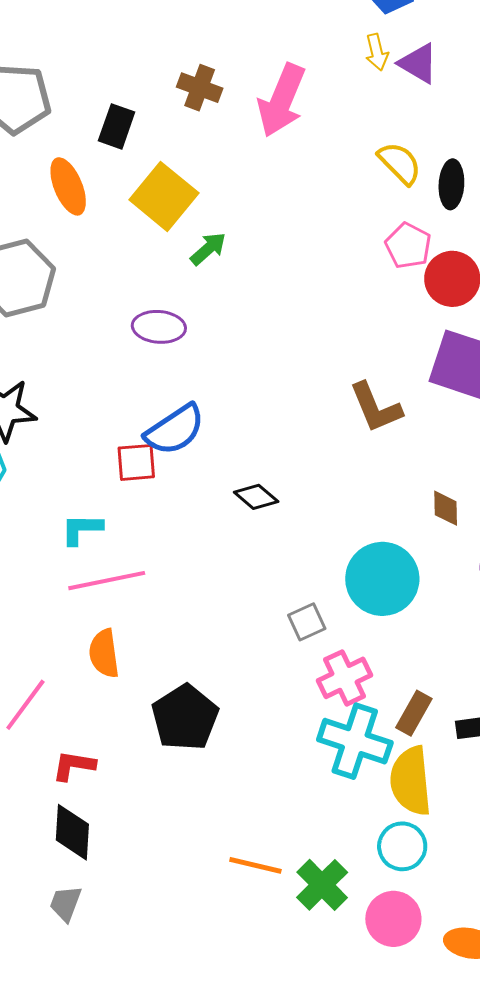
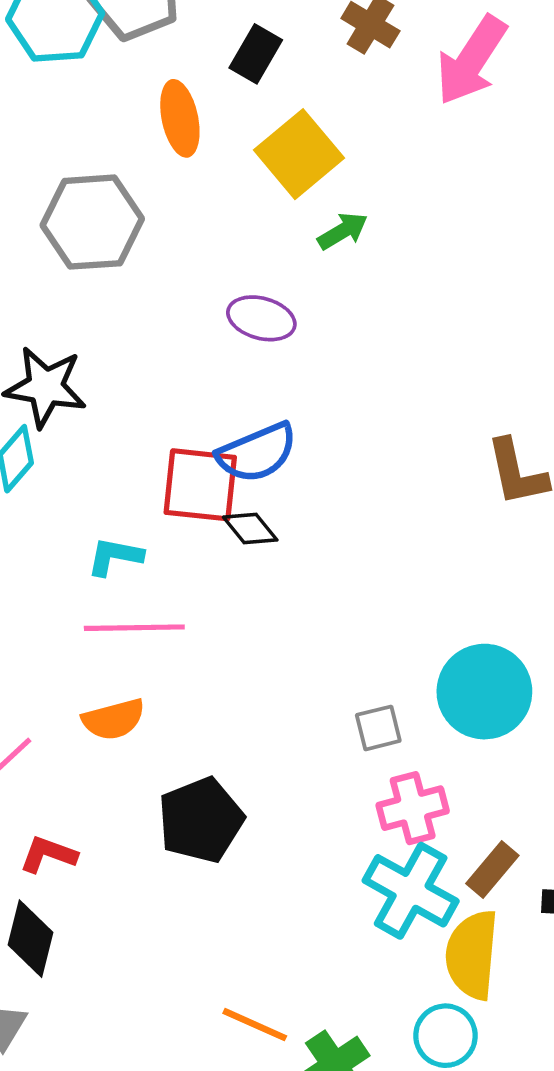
red square: (136, 462) -> (200, 485), size x1.5
black diamond: (256, 497) -> (250, 529), moved
orange semicircle: (104, 653) -> (114, 719), turned -108

